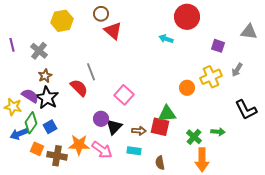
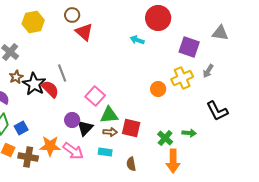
purple square: (218, 46) -> (189, 47), size x1.5
black star: (47, 98) -> (34, 84), moved
green triangle: (167, 114) -> (109, 115), moved

